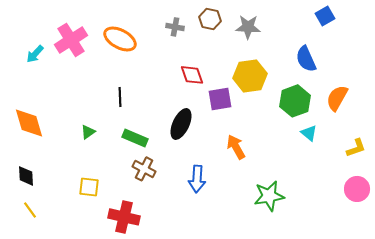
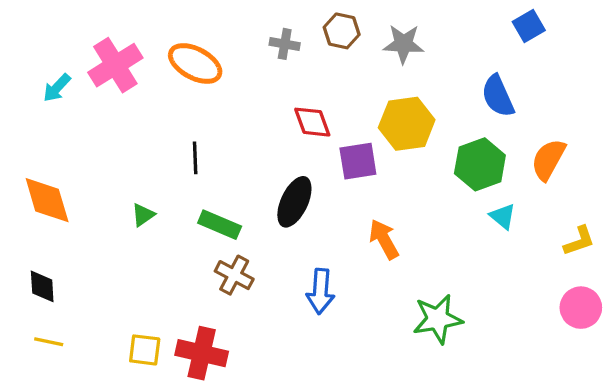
yellow square: (89, 187) -> (145, 350), moved
yellow line: (30, 210) -> (49, 342), turned -42

